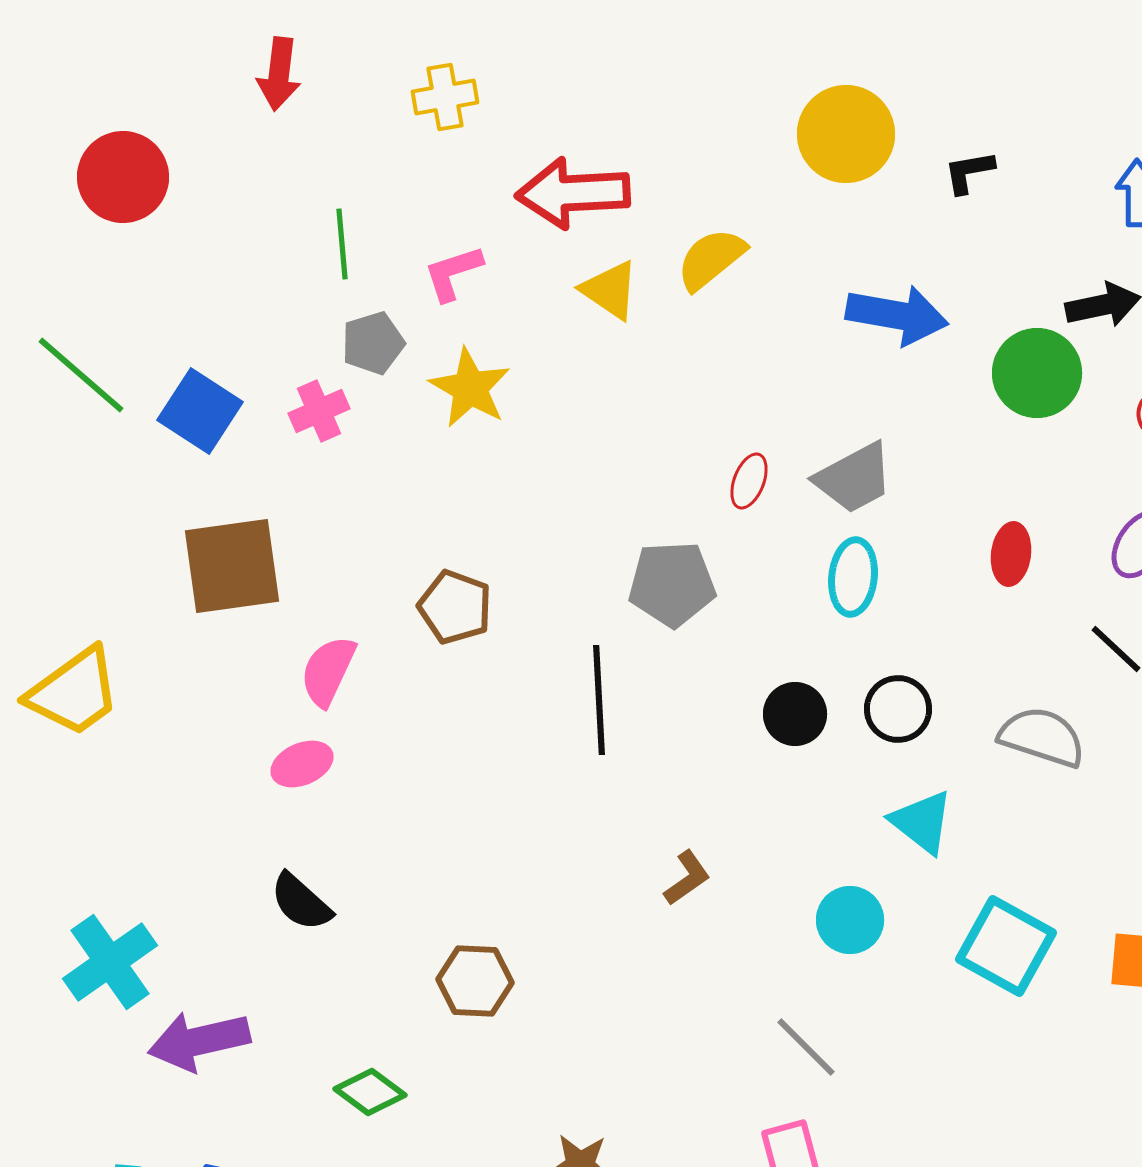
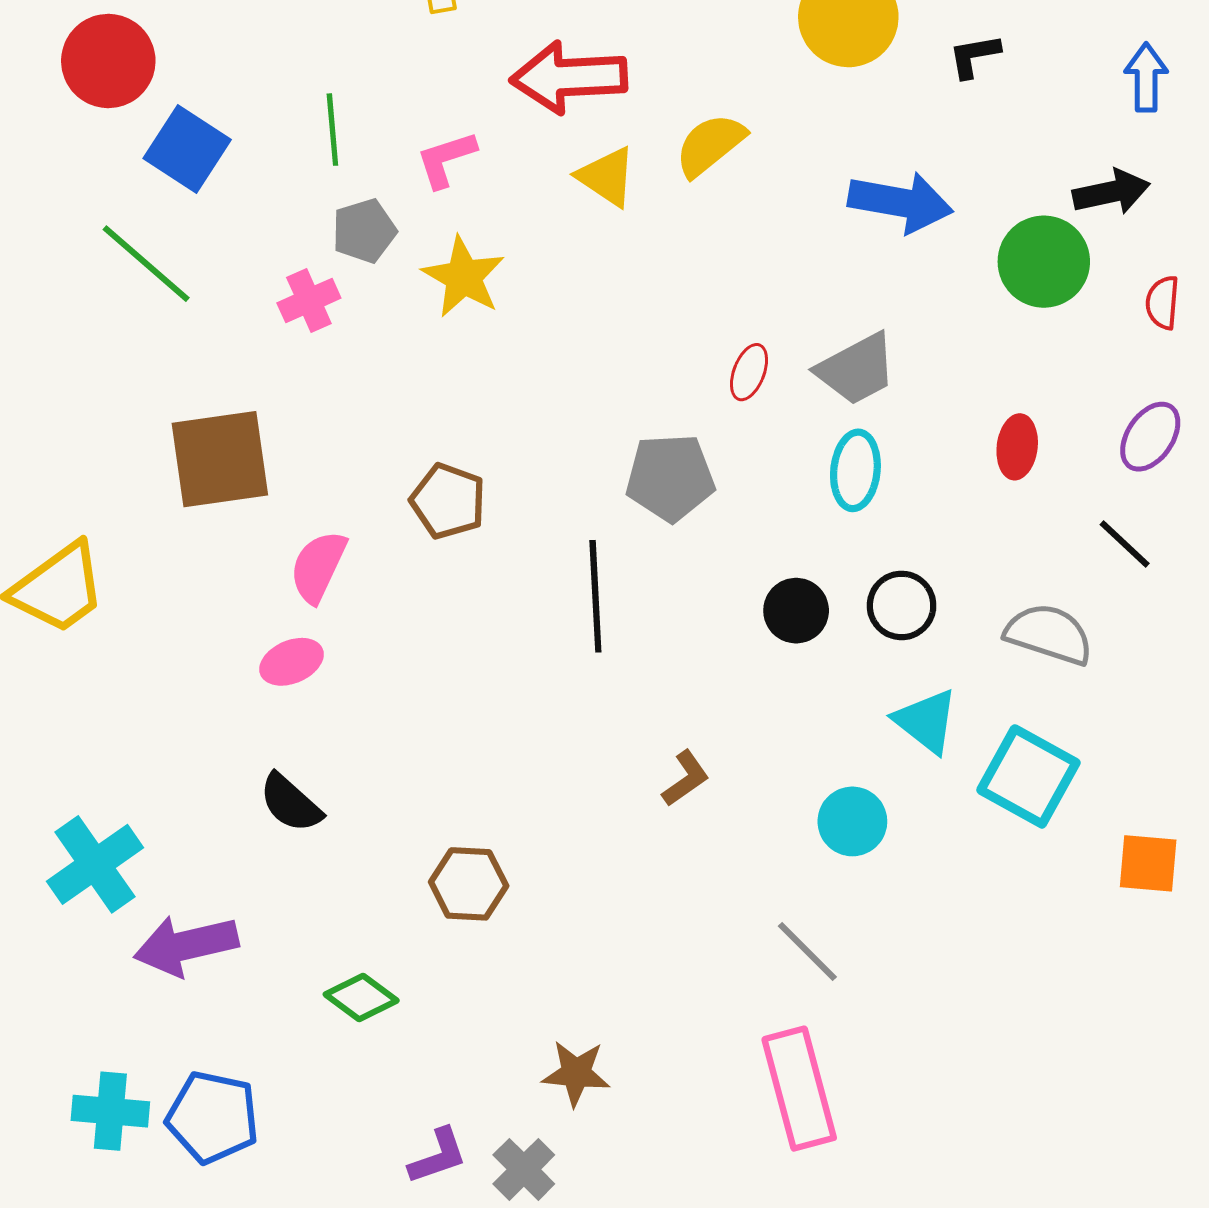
green line: (81, 375) -> (146, 264), moved
blue square: (200, 411) -> (187, 149), moved
cyan square: (1006, 946) -> (1028, 776), moved

